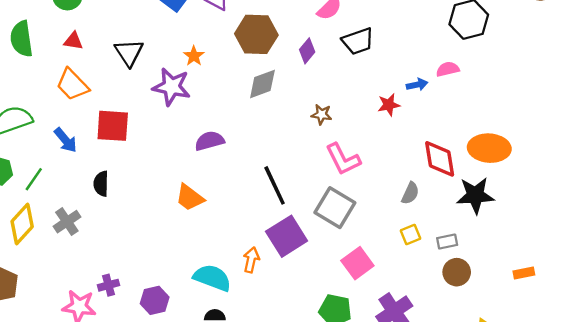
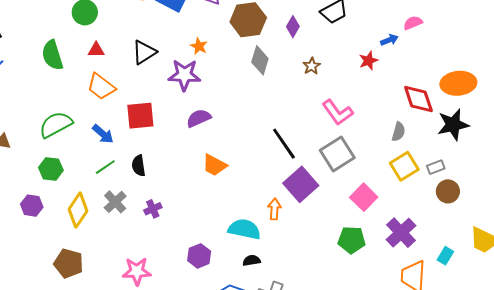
black triangle: (129, 53) -> (144, 52), turned 40
gray diamond: (262, 84) -> (260, 60), turned -44
brown star: (322, 114) -> (312, 66), moved, turned -30
purple semicircle: (210, 141) -> (199, 118), moved
green line: (34, 179) -> (105, 167), moved, turned 30
gray square: (335, 208) -> (337, 154), turned 36
yellow square: (410, 235) -> (404, 166), size x1.6
purple cross: (109, 285) -> (153, 209), moved

